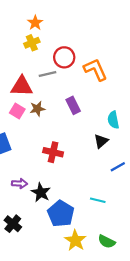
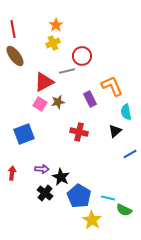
orange L-shape: (95, 70) -> (112, 86), moved
red triangle: (22, 86) -> (44, 82), turned -30
red cross: (53, 152) -> (79, 132), moved
cyan line: (98, 200) -> (108, 198), moved
black cross: (13, 224) -> (45, 193), moved
green semicircle: (107, 242) -> (124, 210), moved

